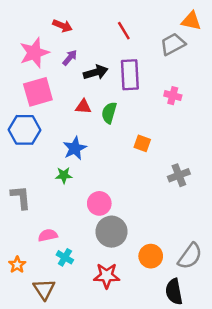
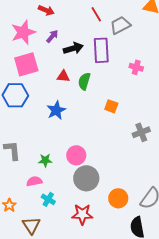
gray trapezoid: (173, 44) -> (120, 25), moved
green star: (64, 175) -> (45, 160), moved

